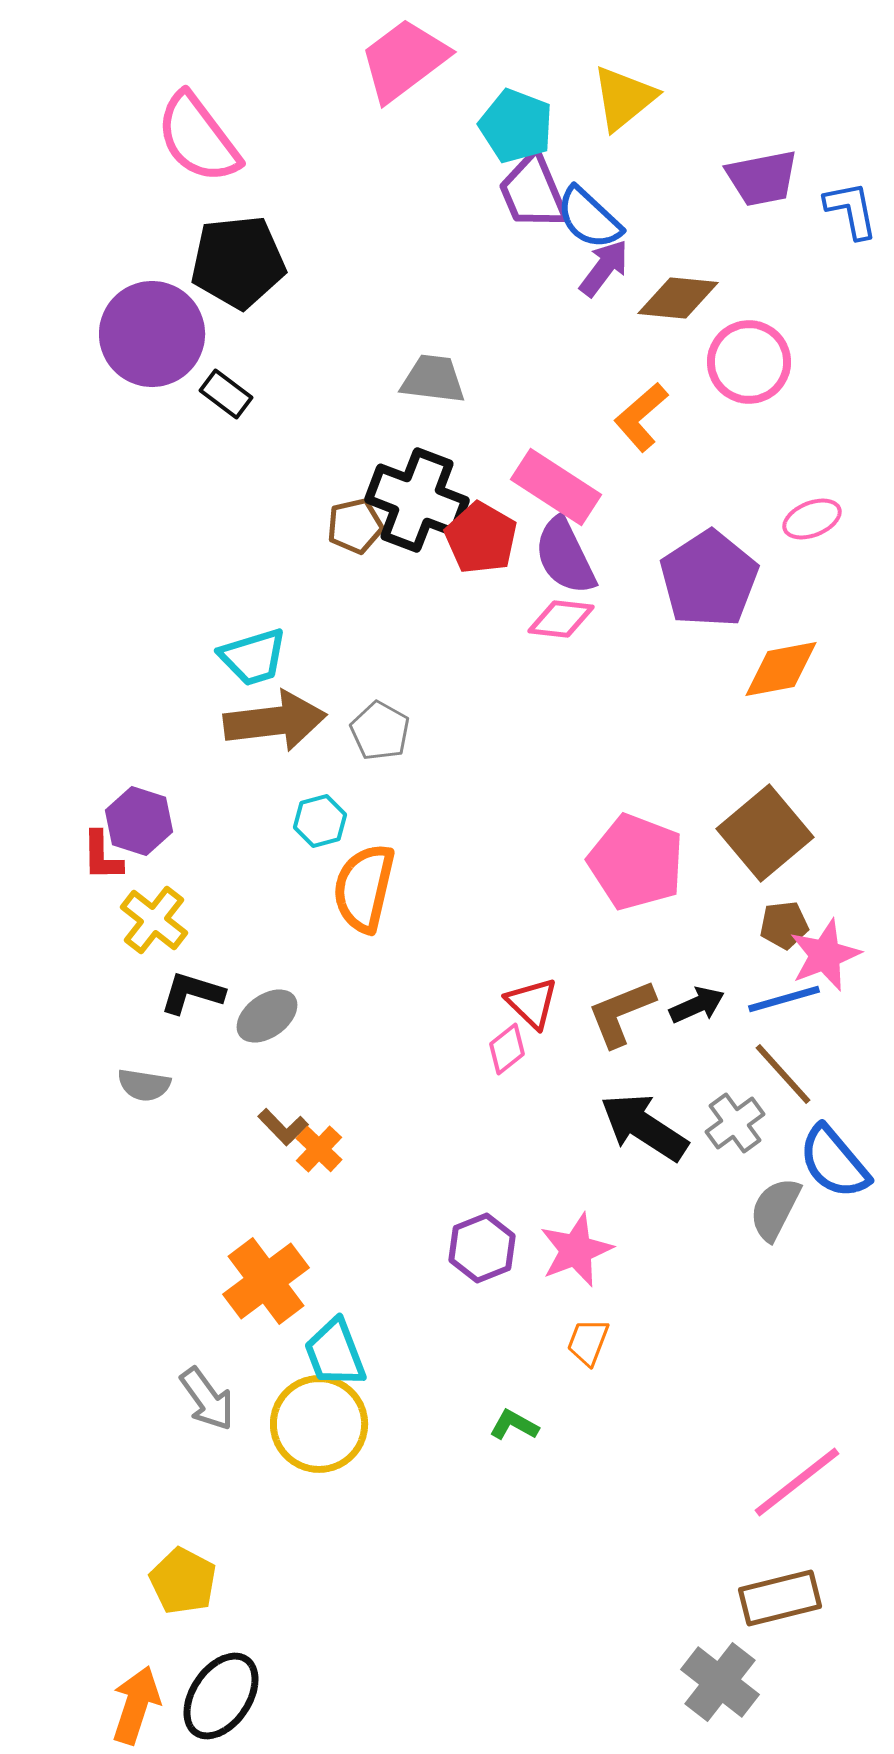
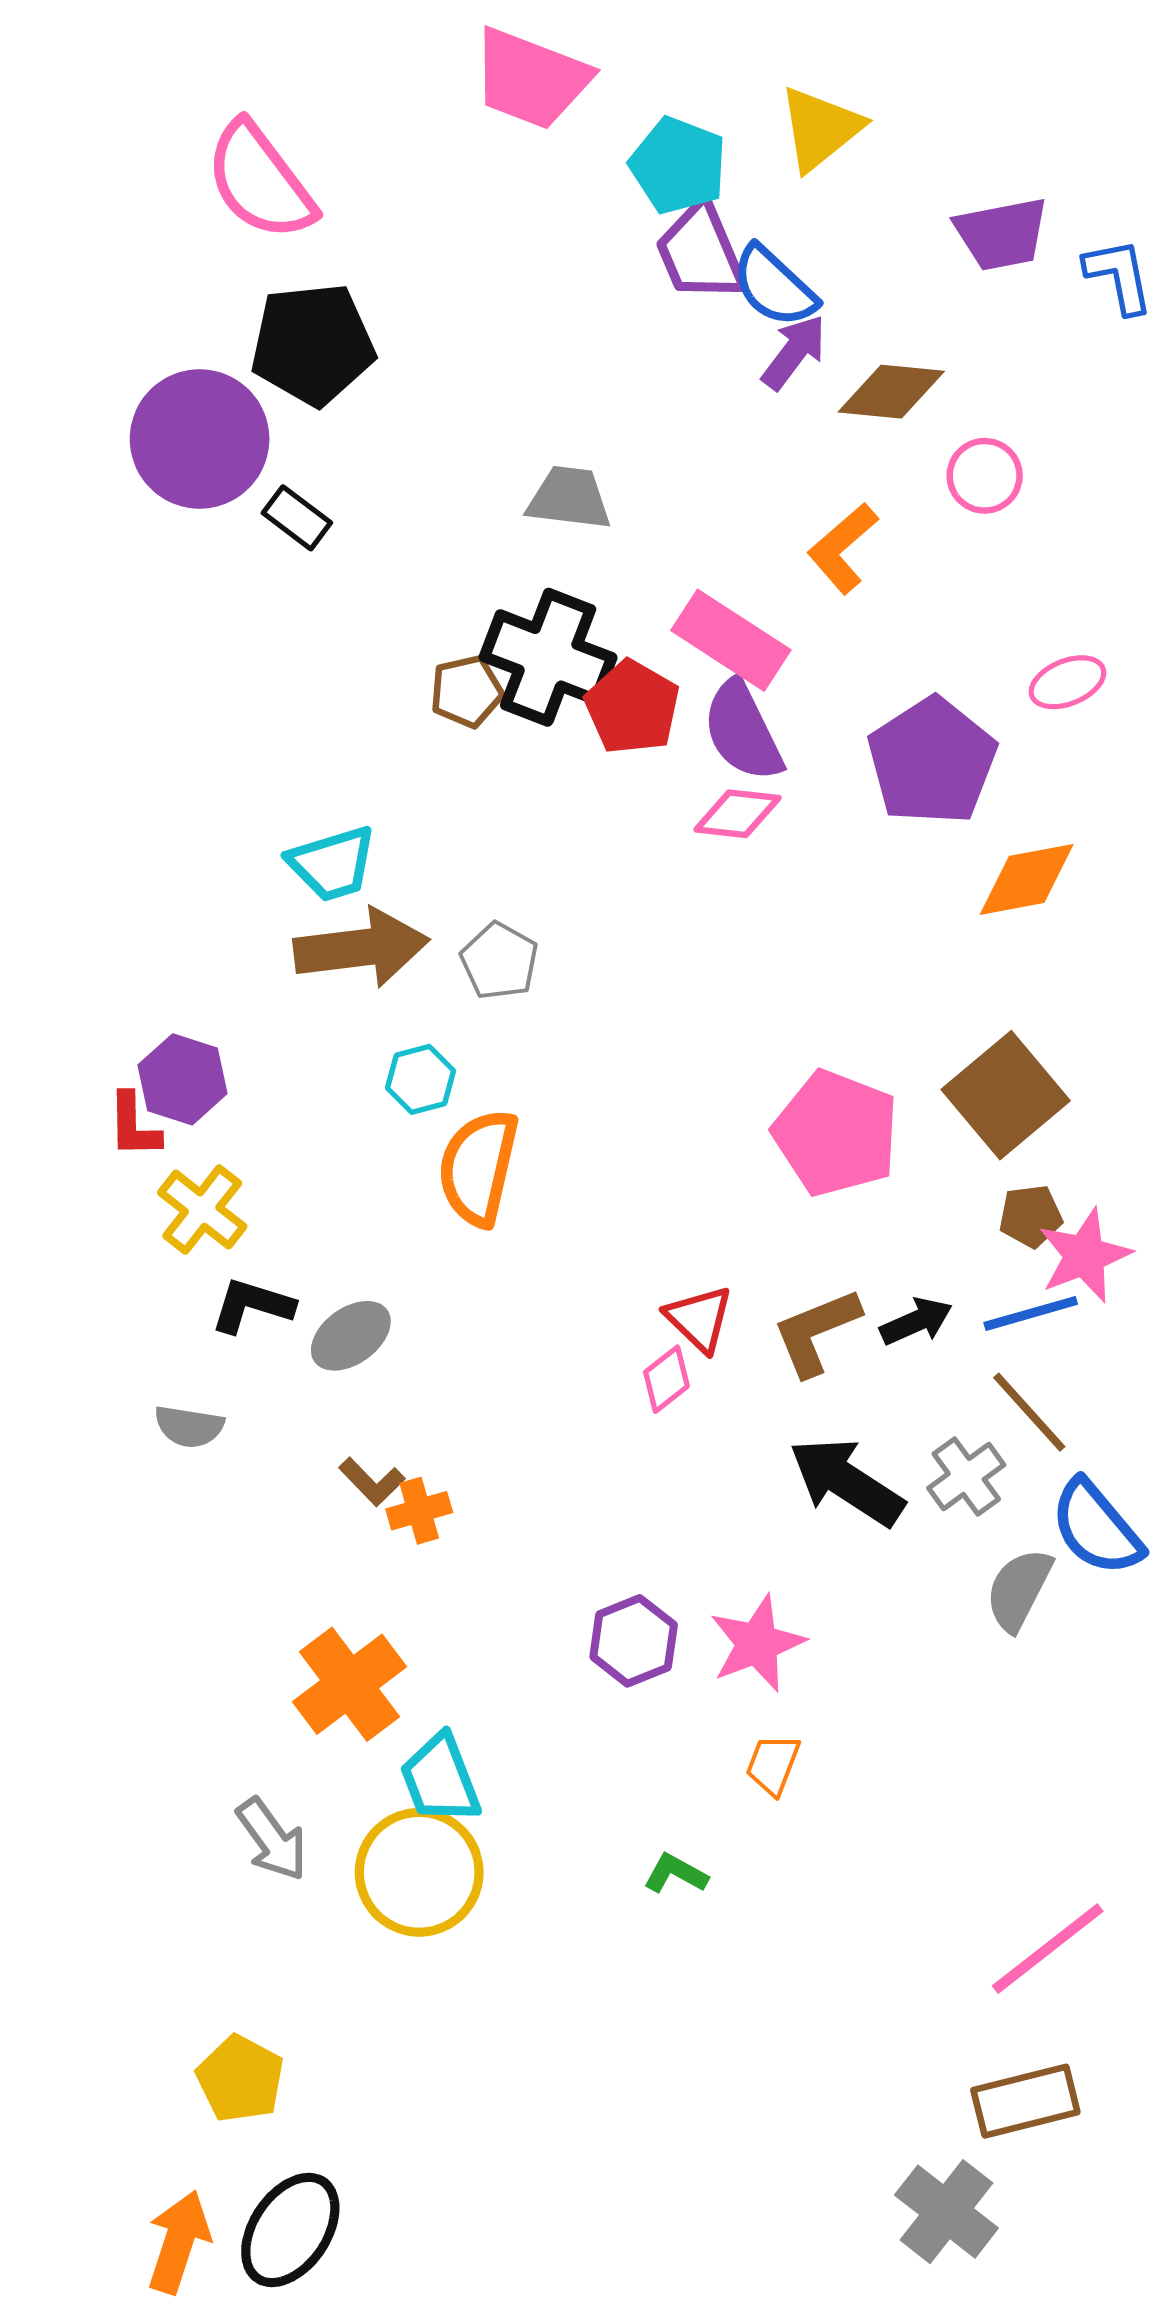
pink trapezoid: (404, 60) -> (531, 79), turned -122
pink circle: (749, 362) -> (985, 476), size x0.7
orange cross: (319, 1149) -> (419, 1511), turned 30

